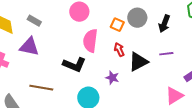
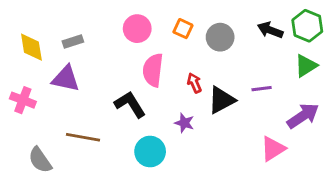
gray rectangle: (34, 21) -> (73, 41), turned -48
black arrow: (164, 24) -> (270, 30), moved, turned 90
orange square: (117, 25) -> (183, 29), moved
black L-shape: (74, 65) -> (130, 104), turned -145

